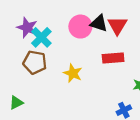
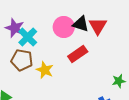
red rectangle: (113, 58) -> (78, 54), moved, turned -30
yellow star: (73, 73) -> (45, 70), moved

